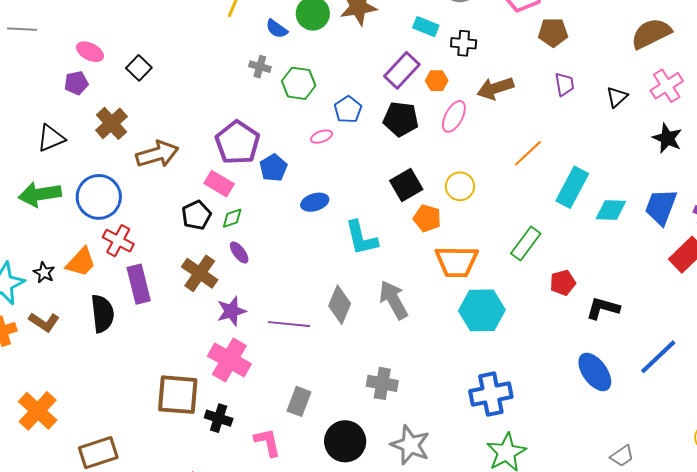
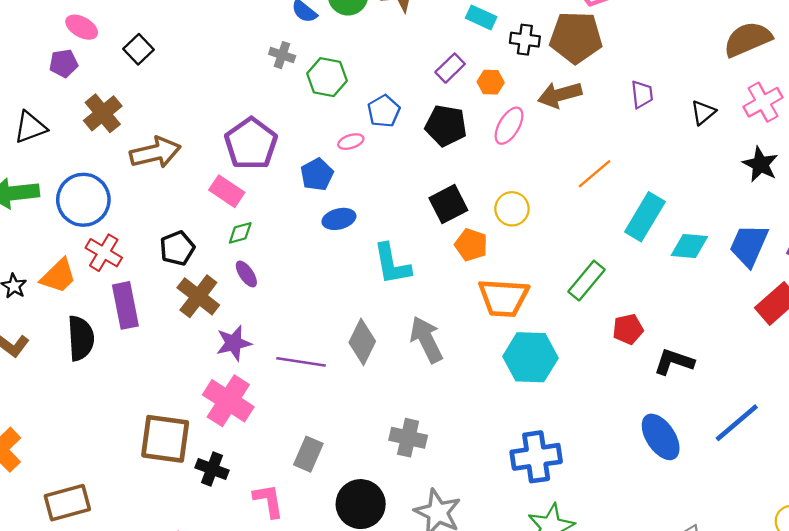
brown pentagon: (553, 32) -> (576, 37), moved, size x1.5
purple rectangle: (402, 70) -> (450, 68), size x0.7
blue pentagon: (273, 168) -> (317, 175), moved
black pentagon: (196, 215) -> (177, 248), moved

